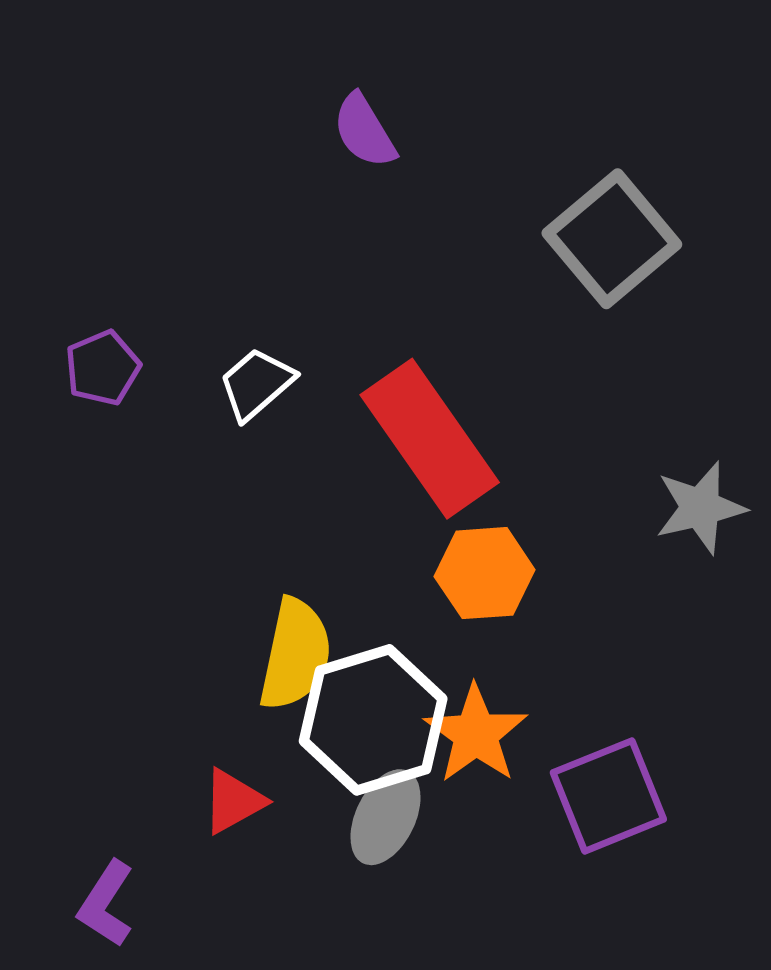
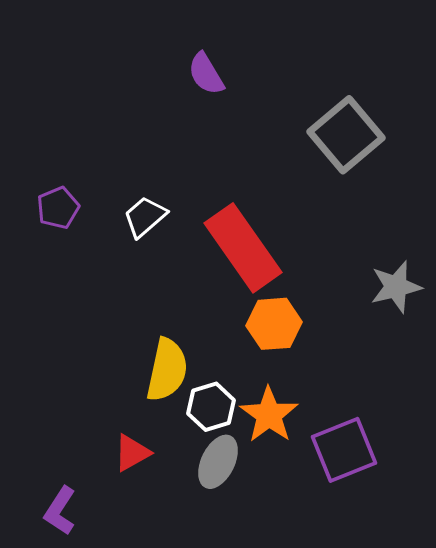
white hexagon: (373, 720) -> (211, 407), size x0.6

